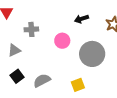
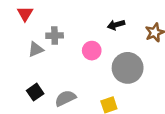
gray triangle: (14, 50) -> (36, 49), moved

